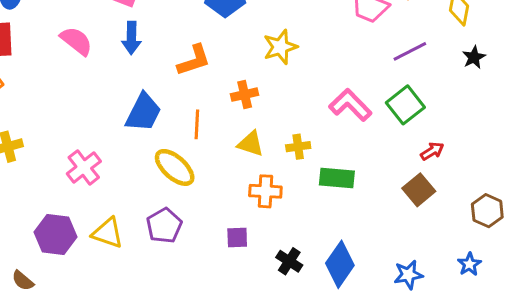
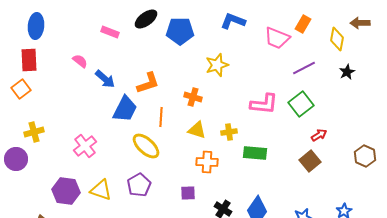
blue arrow: (131, 38) -> (105, 79), moved, turned -50
pink semicircle: (76, 41) -> (80, 61), size x0.7
orange L-shape: (194, 60) -> (148, 83), moved
orange cross: (245, 95) -> (193, 97), turned 30
pink L-shape: (350, 105) -> (264, 104), turned 140
brown hexagon: (487, 211) -> (365, 156), moved

